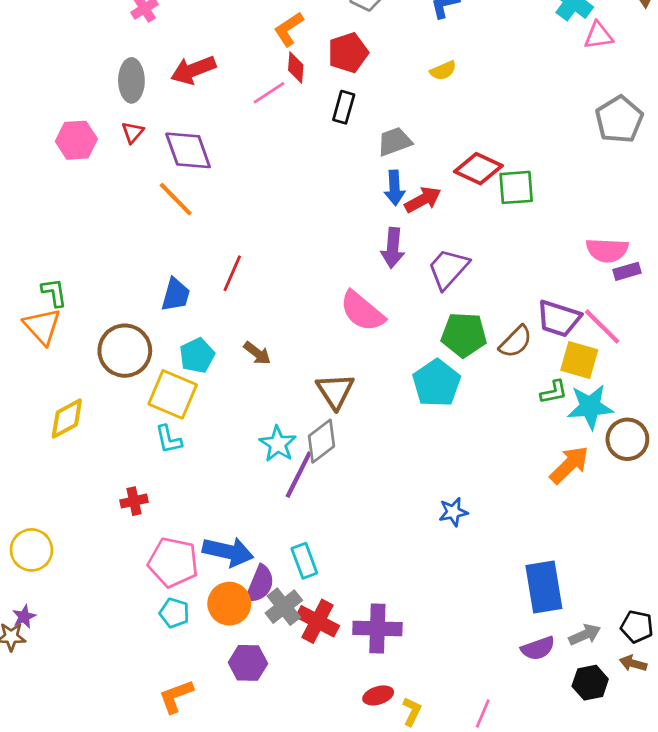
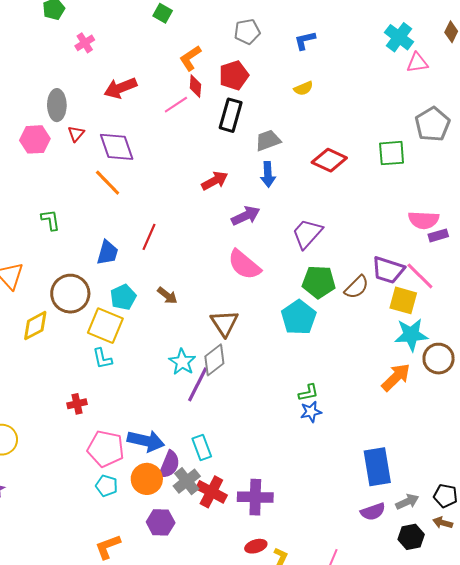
gray ellipse: (131, 80) -> (57, 105), moved
black rectangle: (344, 107) -> (231, 115), size x1.4
green square: (516, 187) -> (392, 153), moved
red arrow: (423, 200) -> (215, 181), moved
purple arrow: (393, 248) -> (246, 216), moved, turned -120
green L-shape: (54, 293) -> (50, 220), moved
green L-shape: (554, 392) -> (308, 393), moved
yellow diamond: (67, 419) -> (35, 326), moved

